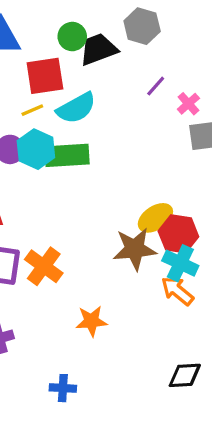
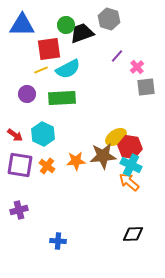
cyan hexagon: (36, 149) -> (43, 134), moved
orange cross: (44, 266) -> (47, 166), size x0.7
orange star: (91, 321) -> (76, 161), moved

